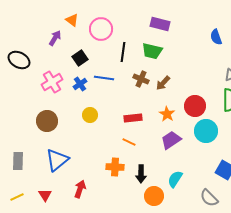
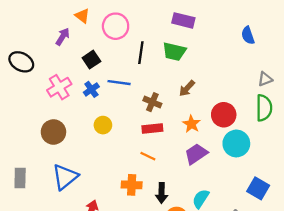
brown cross: (141, 79) -> (152, 102), moved

